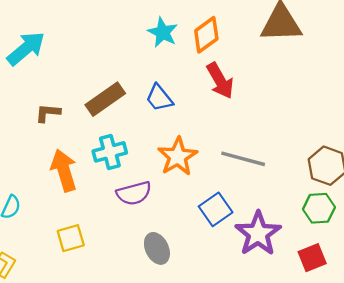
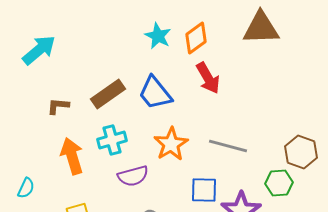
blue trapezoid: (159, 98) -> (155, 93), size x1.4
green hexagon: (319, 208) -> (279, 183), moved
blue square: (216, 209) -> (204, 190), turned 36

